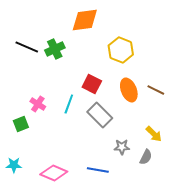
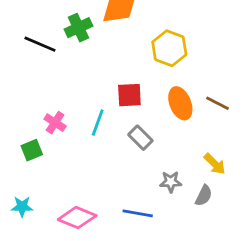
green cross: (55, 49) -> (78, 28), moved
red square: (92, 84) -> (129, 95), turned -30
gray rectangle: (100, 115) -> (140, 138), size x0.7

